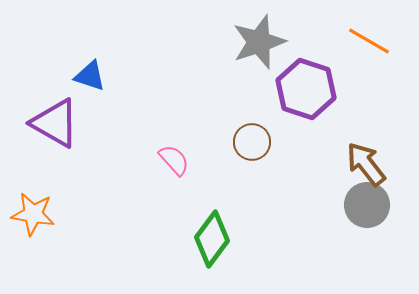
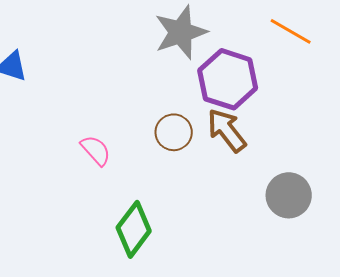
brown arrow: (366, 164) -> (227, 130), moved

